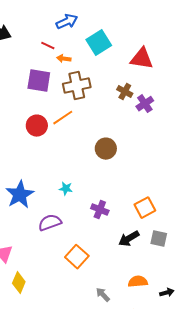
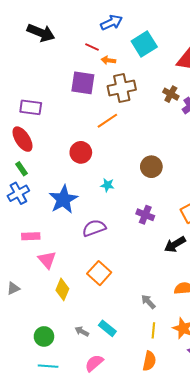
red circle: (37, 126) -> (81, 152), moved
brown circle: (106, 149) -> (151, 167), moved
cyan star: (66, 189) -> (107, 185), moved
orange square: (77, 257) -> (99, 273), moved

